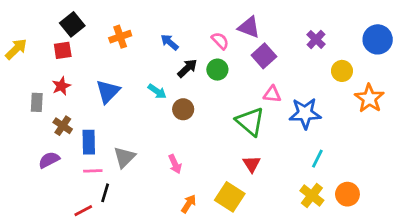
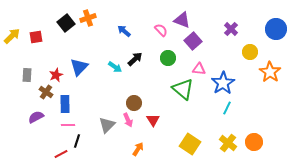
black square: (72, 24) -> (66, 23), moved
orange cross: (120, 37) -> (88, 18), moved
red square: (63, 50) -> (36, 37), moved
black arrow: (187, 68) -> (135, 59), moved
green circle: (217, 70) -> (168, 58), moved
red star: (61, 86) -> (56, 75), moved
brown circle: (183, 109) -> (134, 103), moved
blue star: (305, 113) -> (223, 83), turned -30
gray triangle: (124, 157) -> (107, 125), moved
cyan line: (317, 159) -> (227, 108), moved
red triangle: (252, 164) -> (153, 120), moved
yellow square: (230, 197) -> (190, 144), moved

